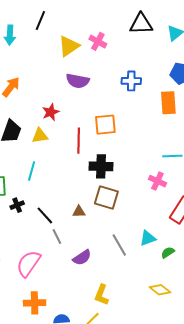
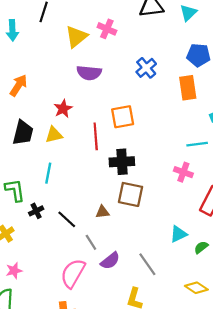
blue cross: (131, 81) -> (146, 68), turned -36
gray line: (57, 236) -> (91, 242), moved
gray line: (119, 245) -> (147, 264), moved
pink semicircle: (28, 264) -> (73, 273), moved

